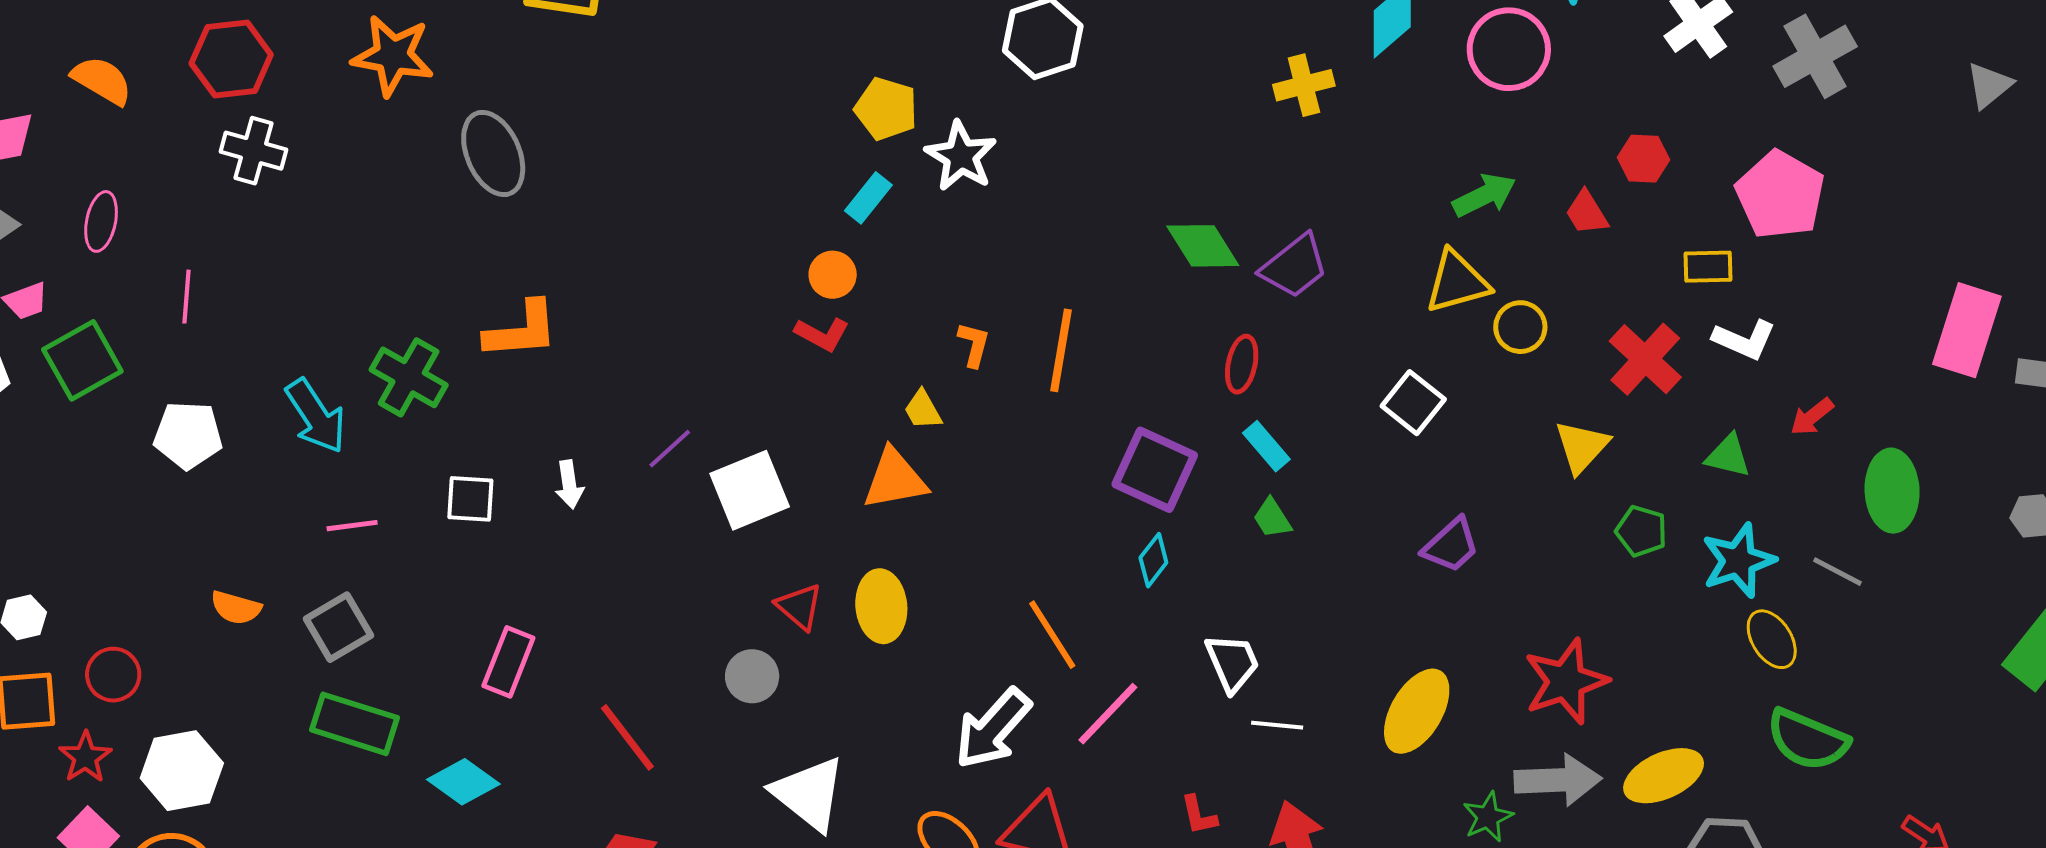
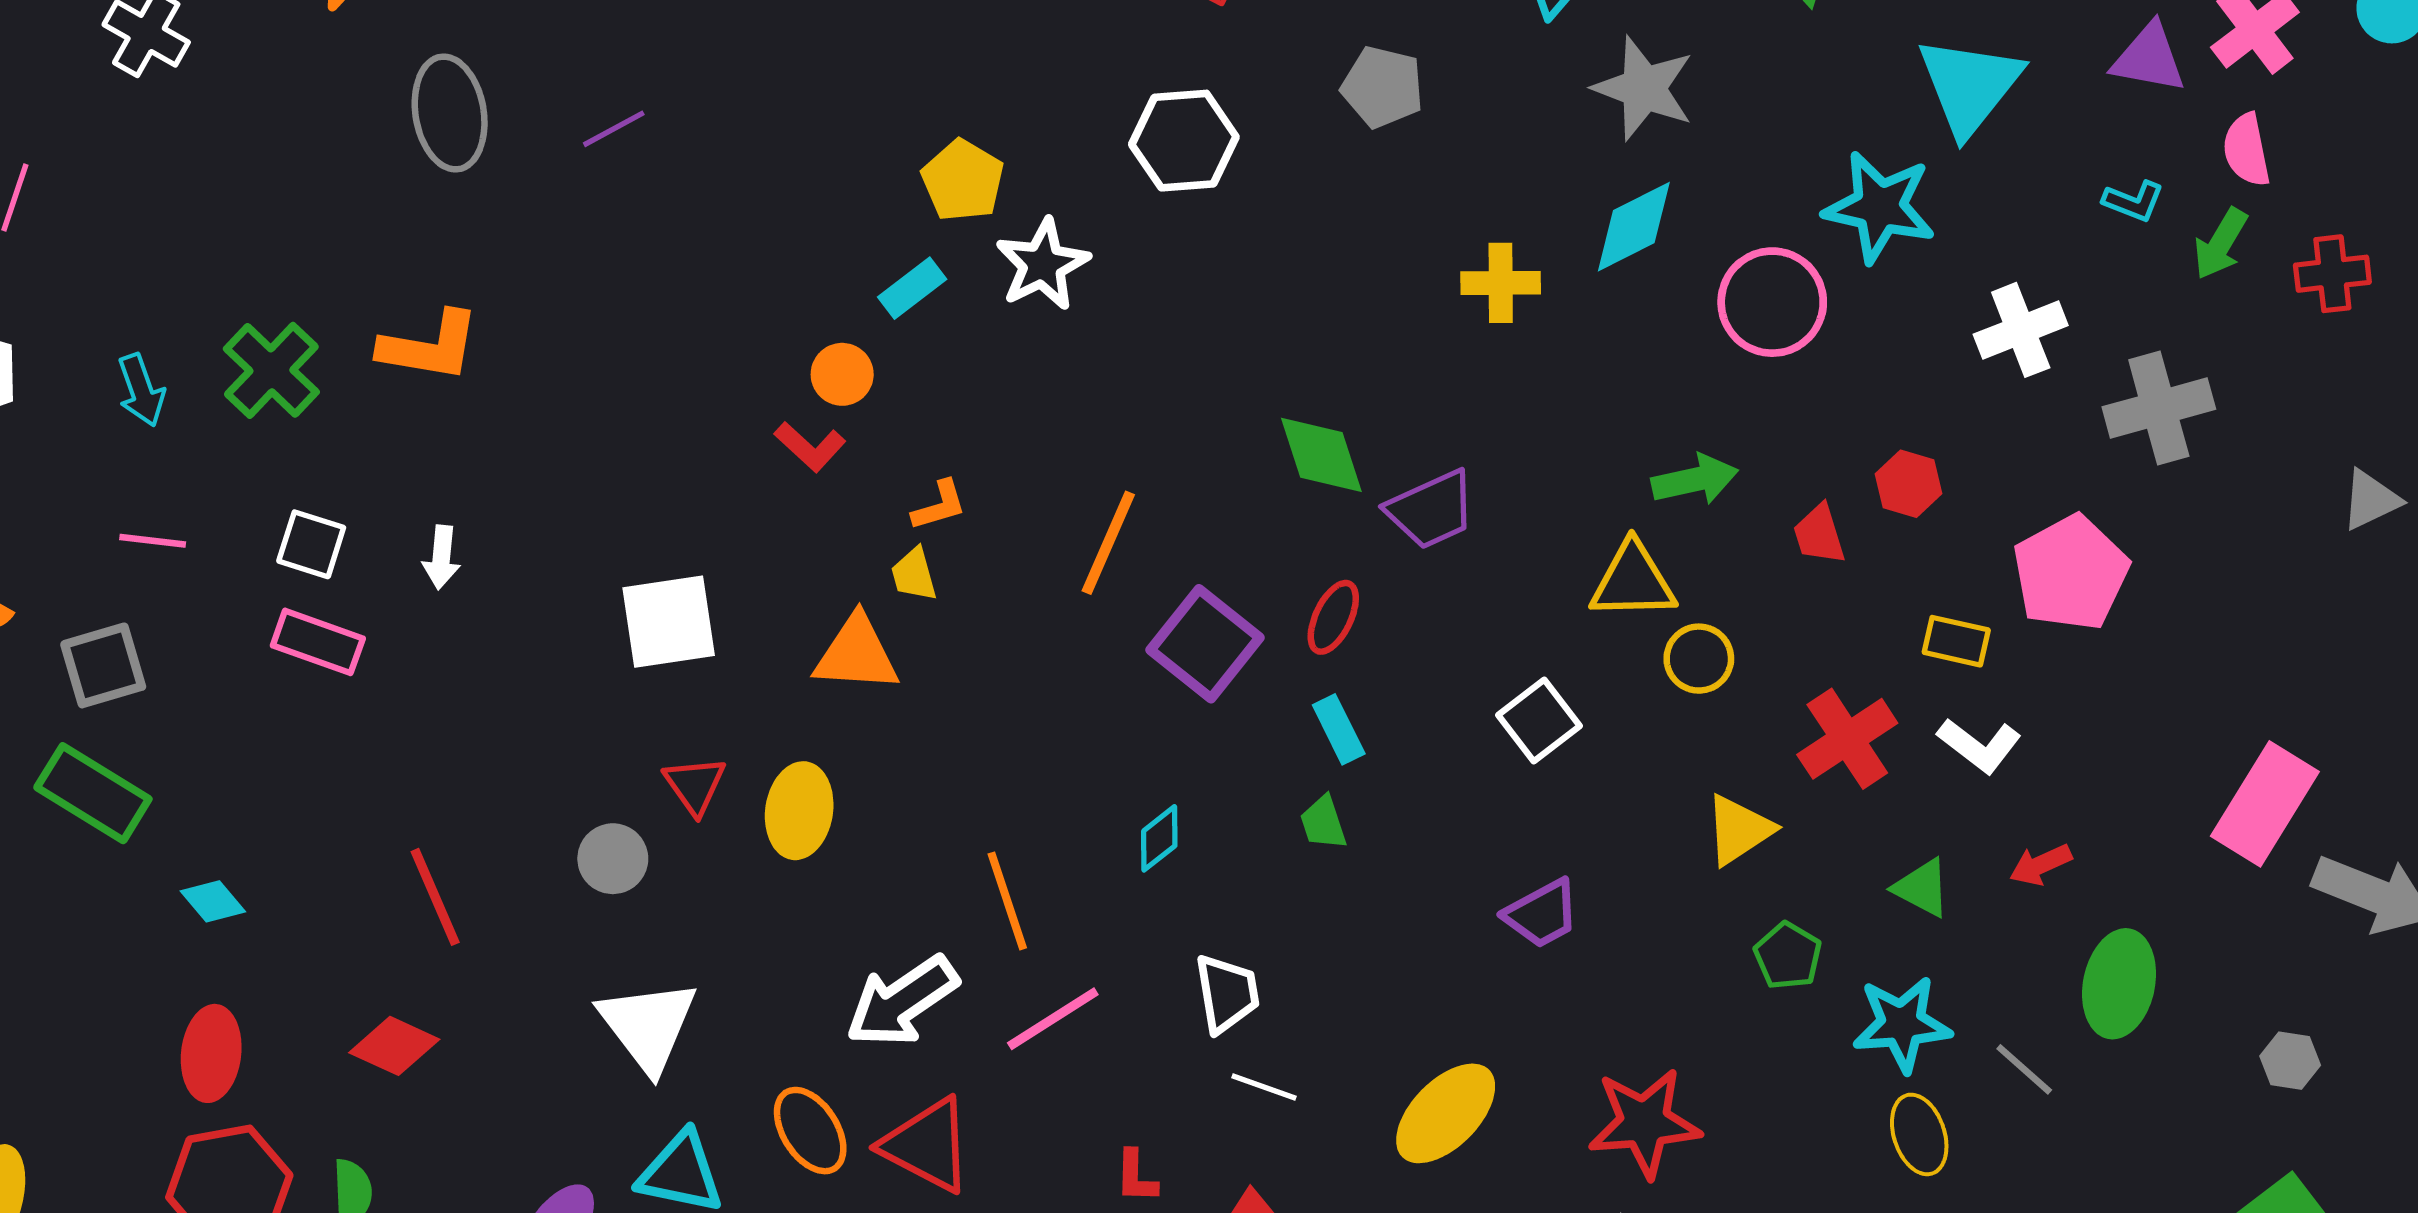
orange L-shape: (974, 345) -> (939, 506), moved, turned 45
cyan arrow: (316, 416) -> (141, 390), size x0.7
purple line: (670, 449) -> (614, 129), moved
purple square: (1155, 470) -> (1205, 644), moved
pink rectangle: (508, 662) -> (318, 642), moved, turned 74
cyan diamond: (463, 782) -> (213, 901), size x0.7

